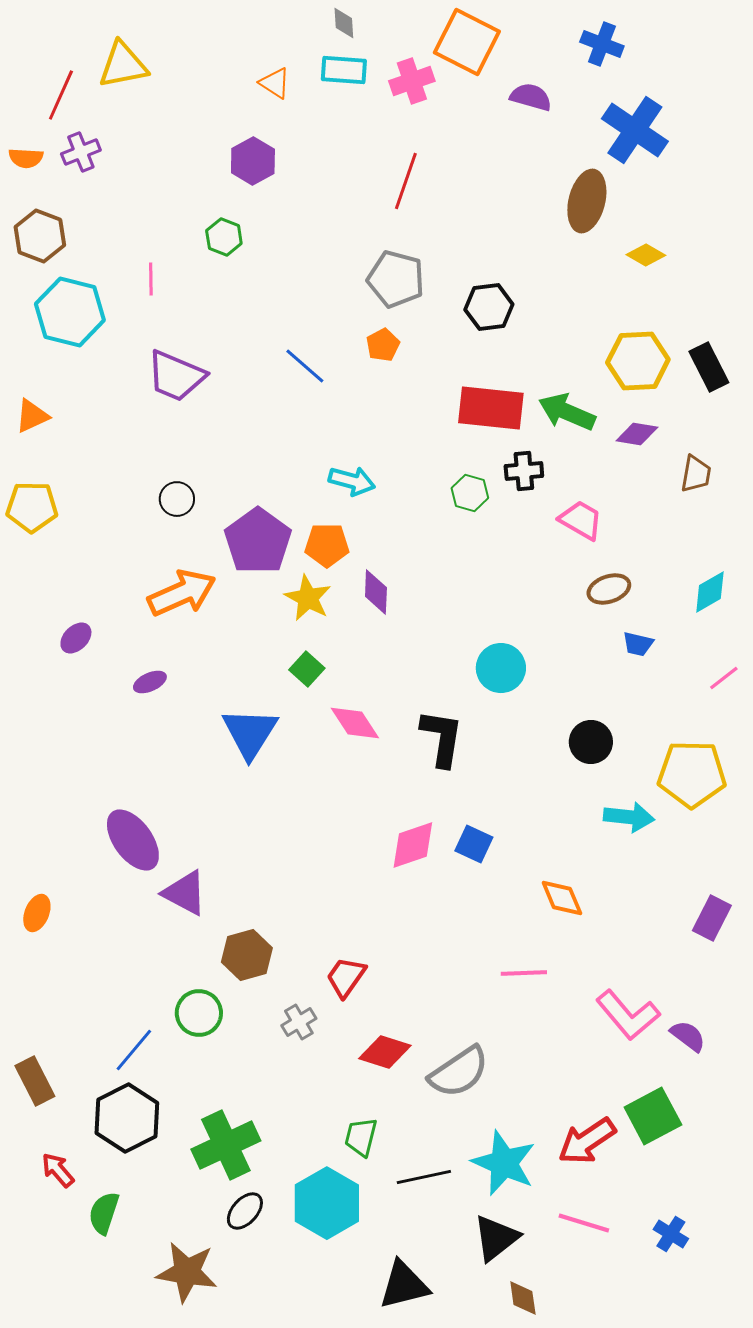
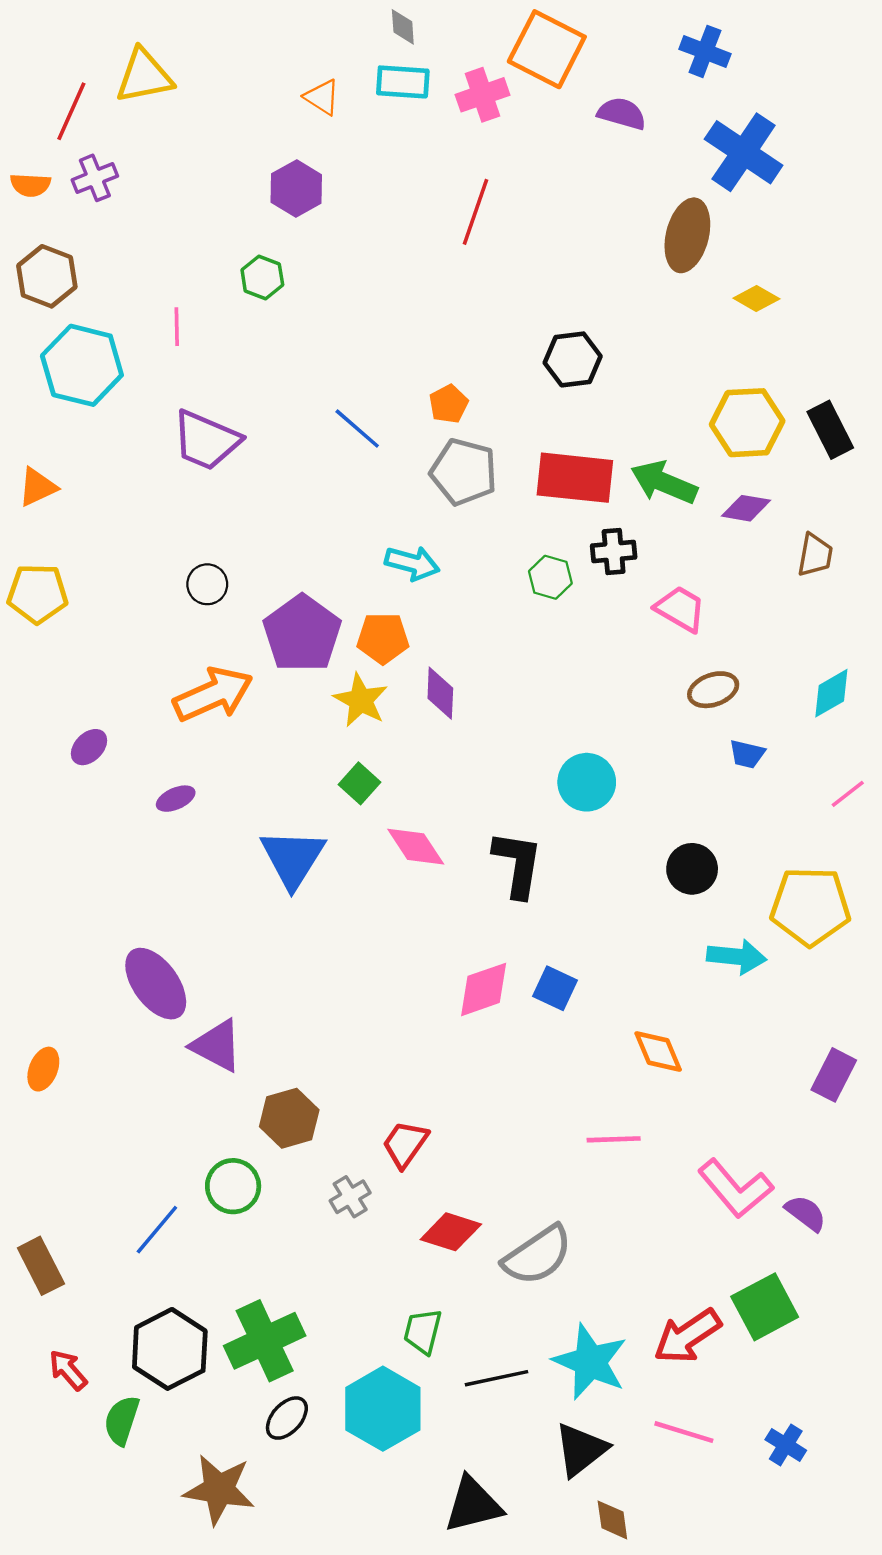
gray pentagon: (396, 279) -> (464, 472), moved
black hexagon: (127, 1118) -> (170, 1349), moved

